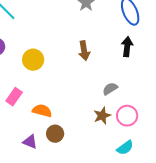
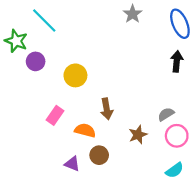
brown arrow: (84, 51) -> (107, 109), moved
gray semicircle: (110, 89) -> (166, 114), moved
brown star: (102, 116) -> (138, 135), moved

